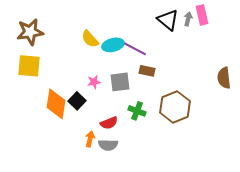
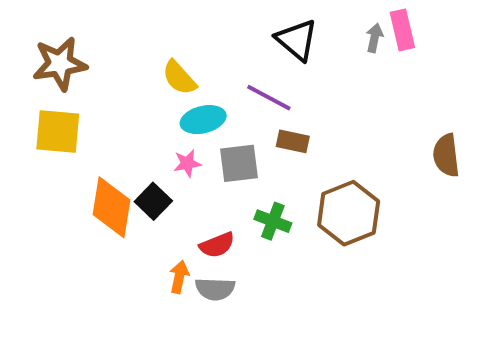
black triangle: (168, 20) -> (297, 40), moved
cyan ellipse: (113, 45) -> (203, 120), moved

